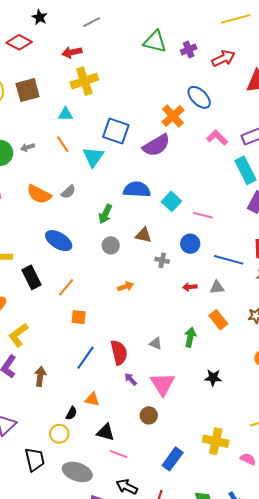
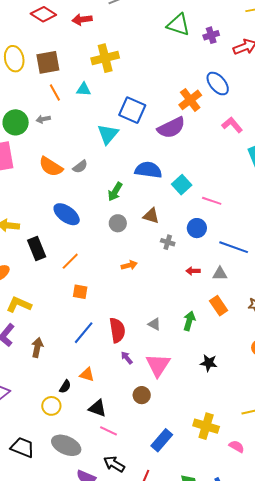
red arrow: (72, 52) -> (82, 20), moved
orange line: (63, 144) -> (55, 93), moved
yellow L-shape: (18, 335) -> (19, 305), turned 55
black trapezoid: (35, 460) -> (22, 447), moved, turned -60

